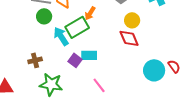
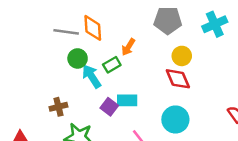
green circle: (44, 16) -> (78, 58), moved
green rectangle: (77, 27) -> (112, 65), size x0.6
cyan circle: (154, 70) -> (175, 119), moved

